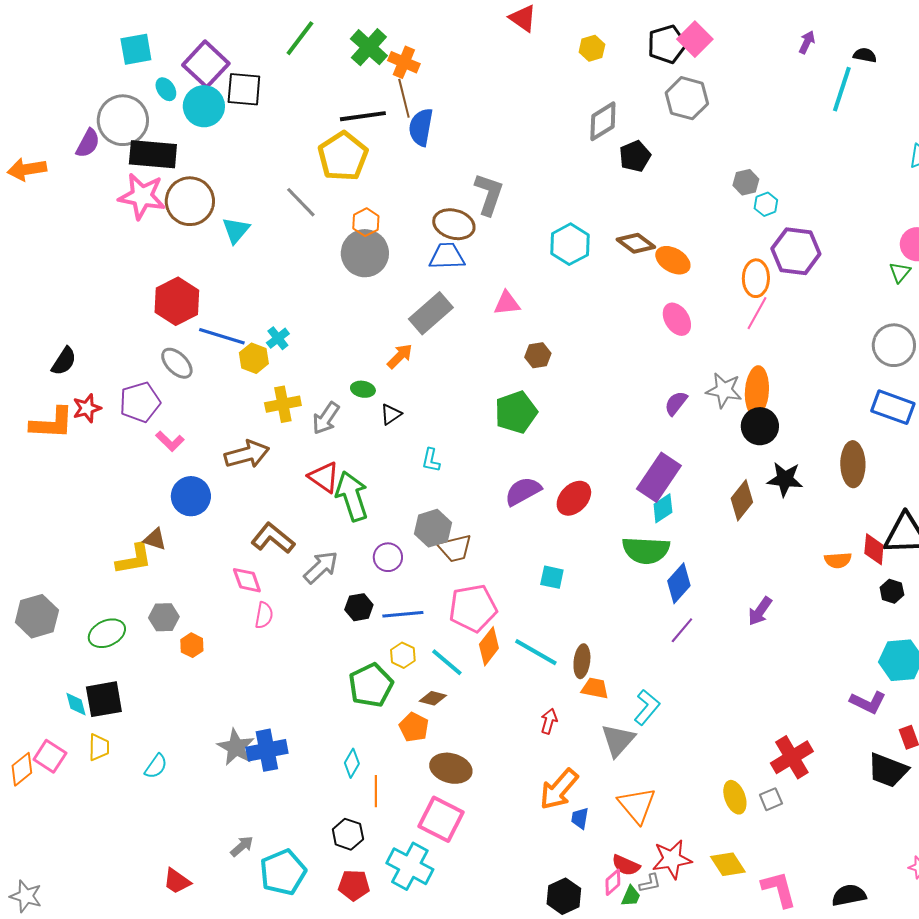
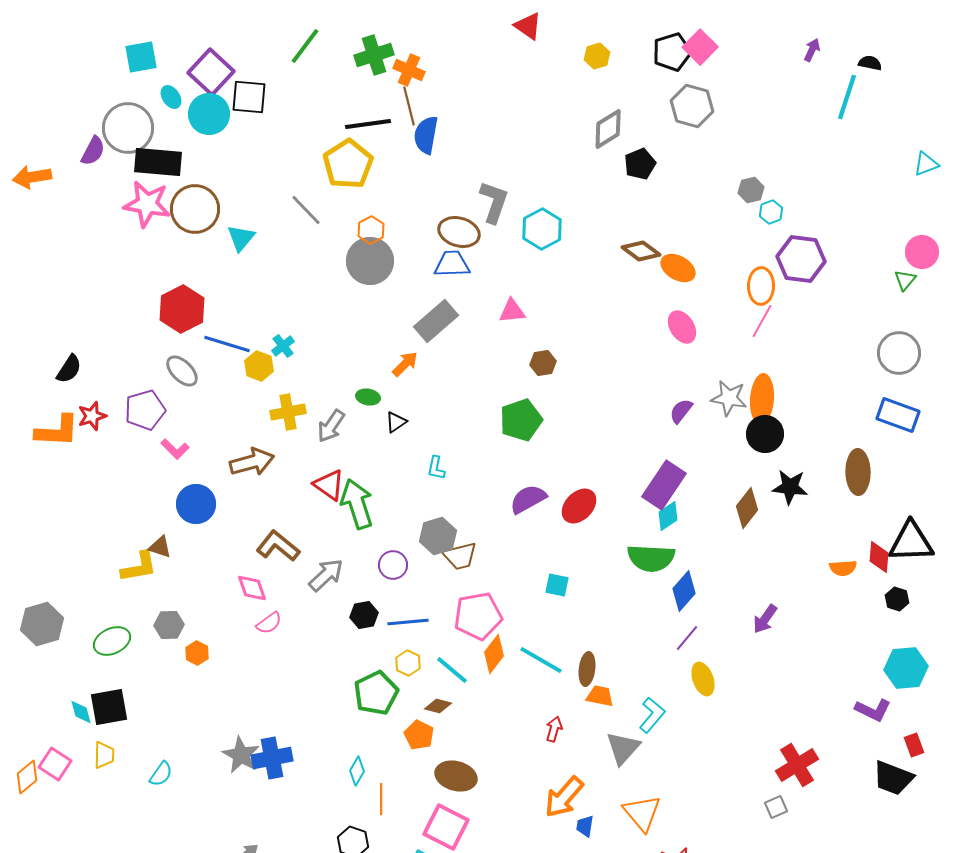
green cross: (369, 47) -> (374, 55), turned 30
cyan hexagon: (570, 244) -> (542, 229), moved
pink semicircle: (264, 615) -> (269, 623), turned 44
yellow ellipse: (735, 797) -> (703, 679), moved

